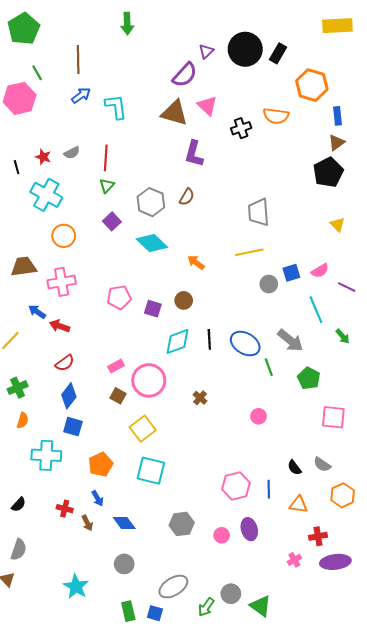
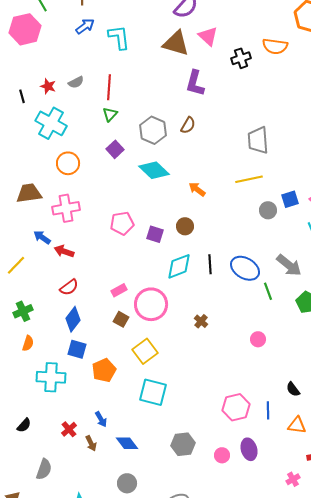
orange pentagon: (101, 465) -> (104, 370), moved
red cross: (65, 509) -> (69, 429), turned 35
gray semicircle: (19, 550) -> (44, 469), moved

